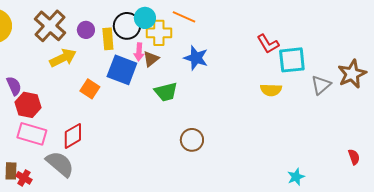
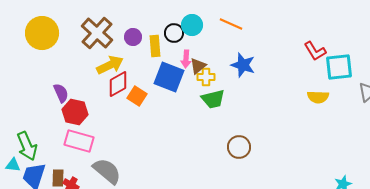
black circle: (127, 26) -> (174, 33), size x0.7
yellow cross: (159, 33) -> (206, 77), moved, size x0.7
red diamond: (73, 136) -> (118, 84), moved

